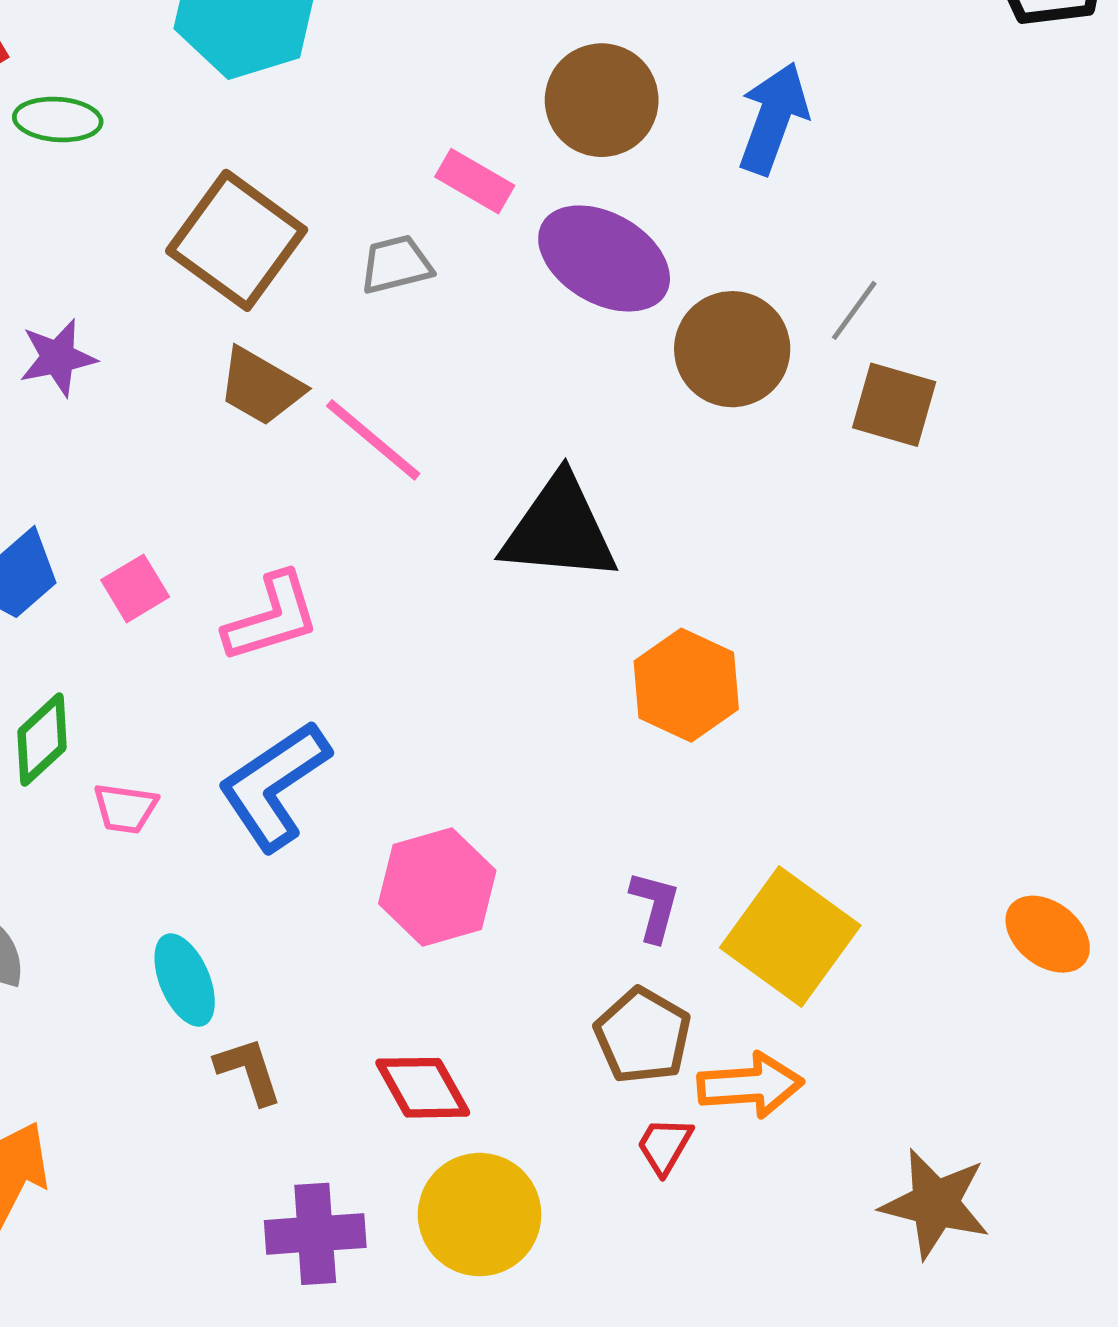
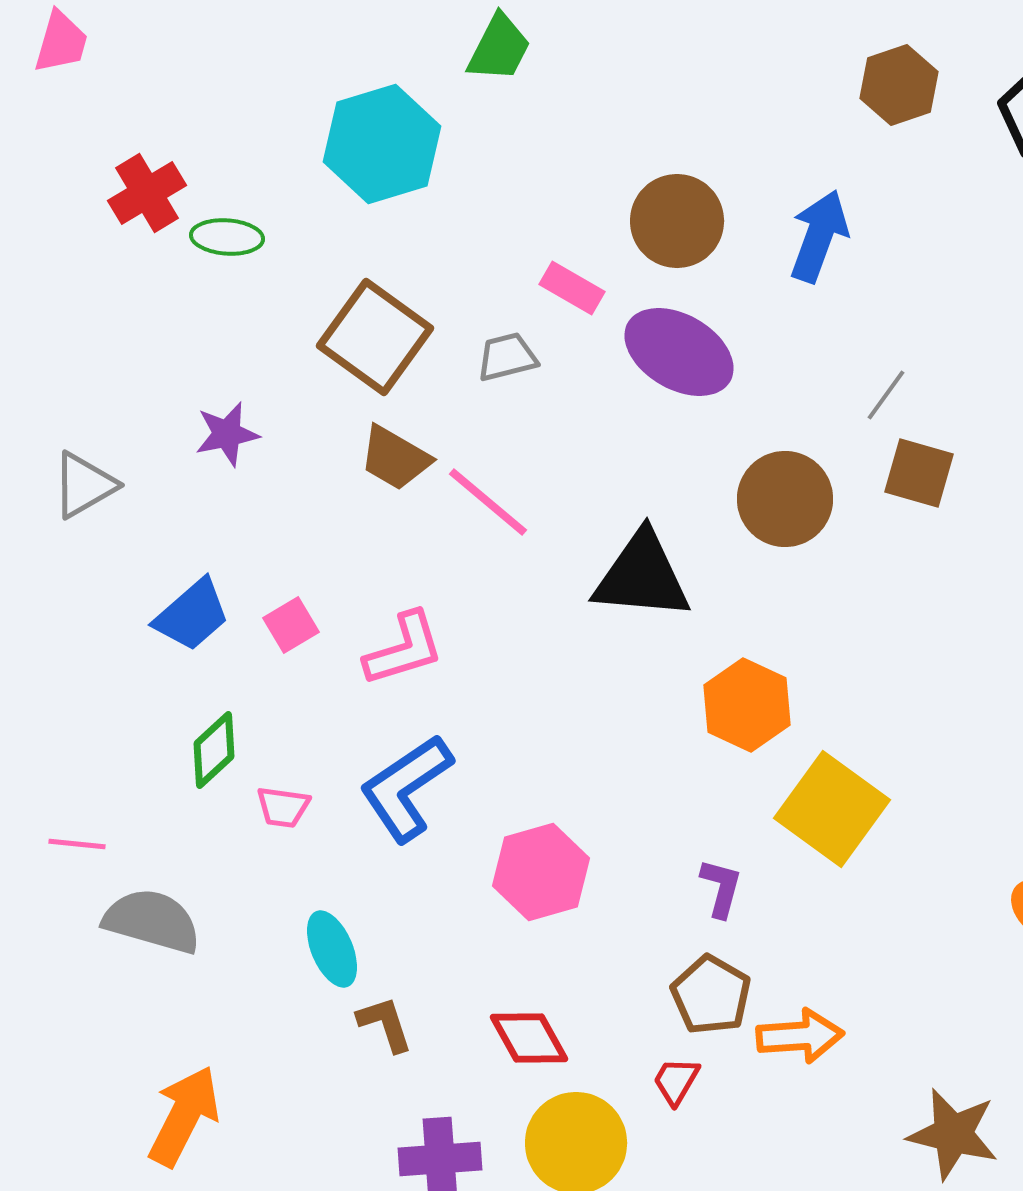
brown circle: (732, 349) -> (785, 499), moved
yellow square: (790, 937) -> (832, 809), moved
red trapezoid: (664, 1146) -> (676, 1081), moved

